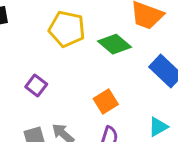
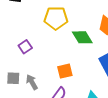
yellow pentagon: (67, 29) -> (56, 18), turned -30

